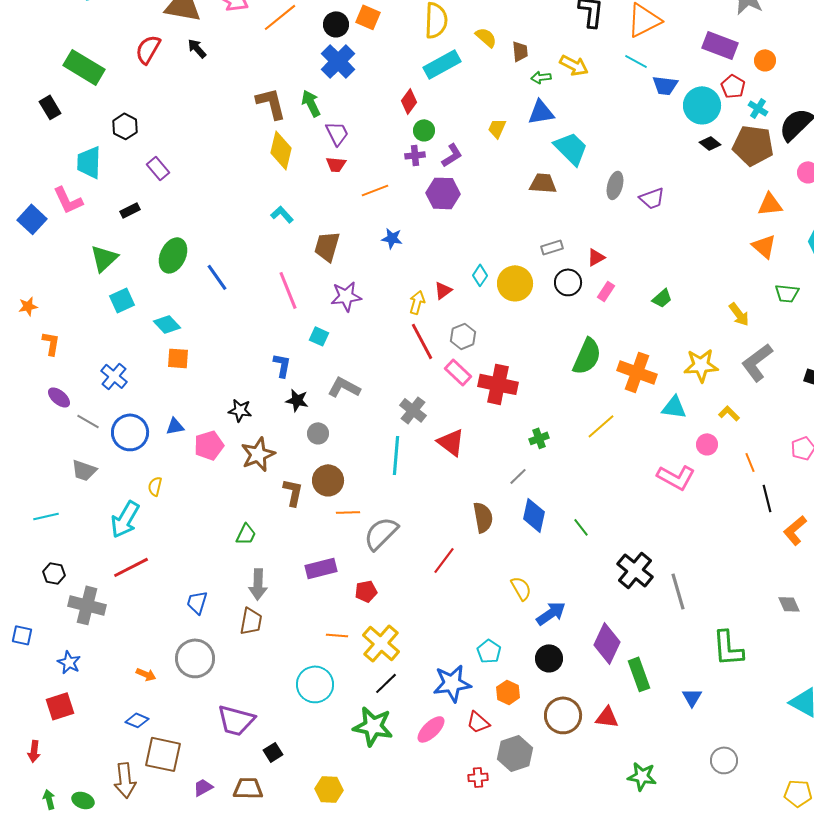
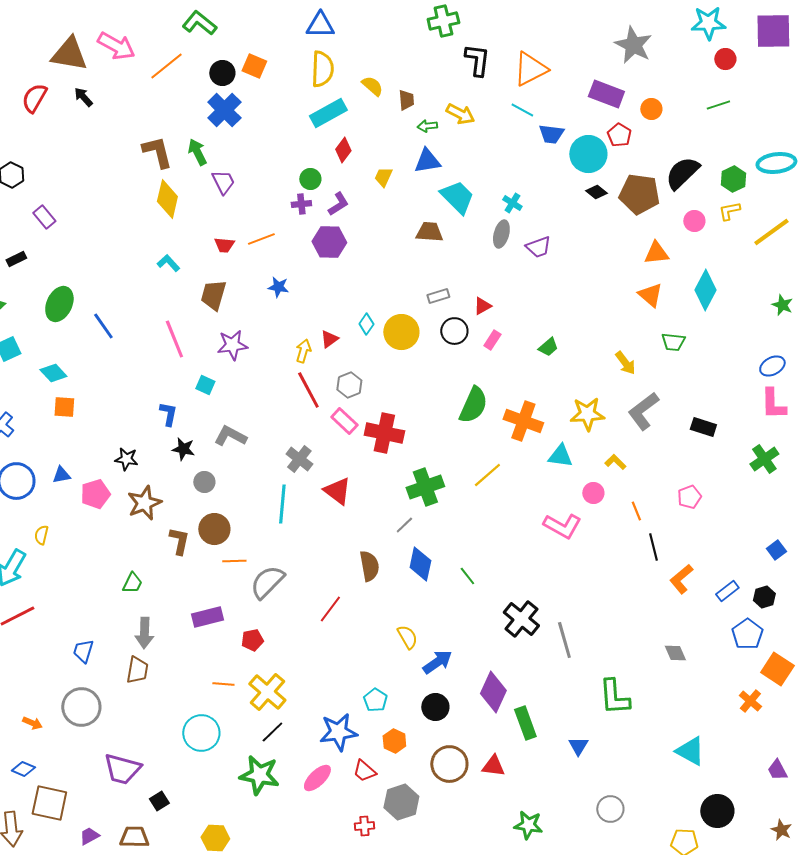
red diamond: (409, 101) -> (343, 150), moved
cyan cross: (758, 108) -> (512, 203), moved
red trapezoid: (336, 164) -> (224, 245), moved
green cross: (539, 438) -> (425, 487), size x1.8

